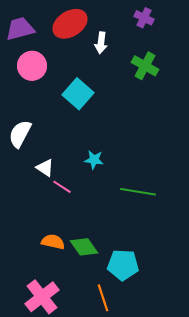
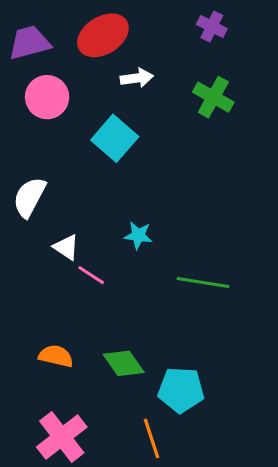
white arrow: (101, 43) -> (137, 78), moved, turned -105
orange semicircle: (53, 242) -> (56, 356), moved

